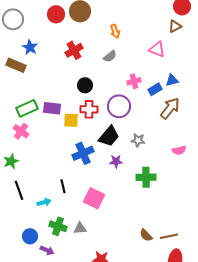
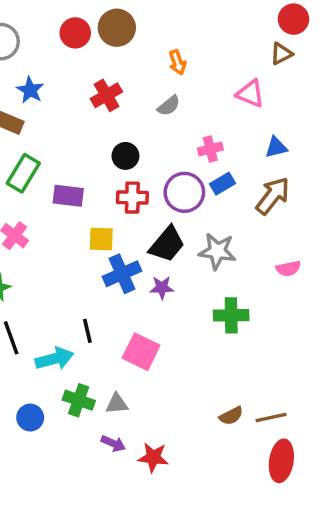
blue rectangle: (155, 89) -> (222, 184), moved
green rectangle: (27, 108) -> (23, 173), moved, turned -35
yellow square: (71, 120) -> (101, 239), moved
gray star: (138, 140) -> (217, 251), size x1.5
purple star: (116, 161) -> (162, 288), moved
cyan arrow: (44, 202) -> (54, 359), size x1.5
brown semicircle: (146, 235) -> (231, 416), turned -72
purple arrow: (47, 250) -> (113, 444), moved

